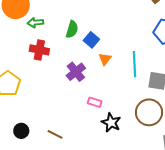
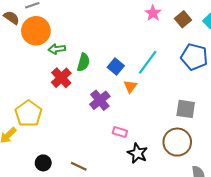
green semicircle: (72, 29) -> (83, 62), moved
red cross: (39, 50) -> (61, 78), turned 36
cyan line: (135, 64) -> (148, 62), moved, turned 40

